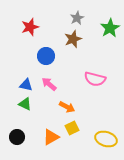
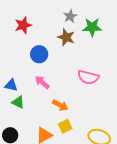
green star: (110, 28) -> (92, 27), moved, turned 30
brown star: (73, 39) -> (66, 37), turned -30
blue triangle: (26, 85) -> (11, 85), moved

